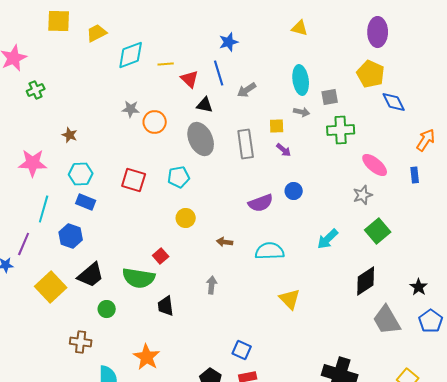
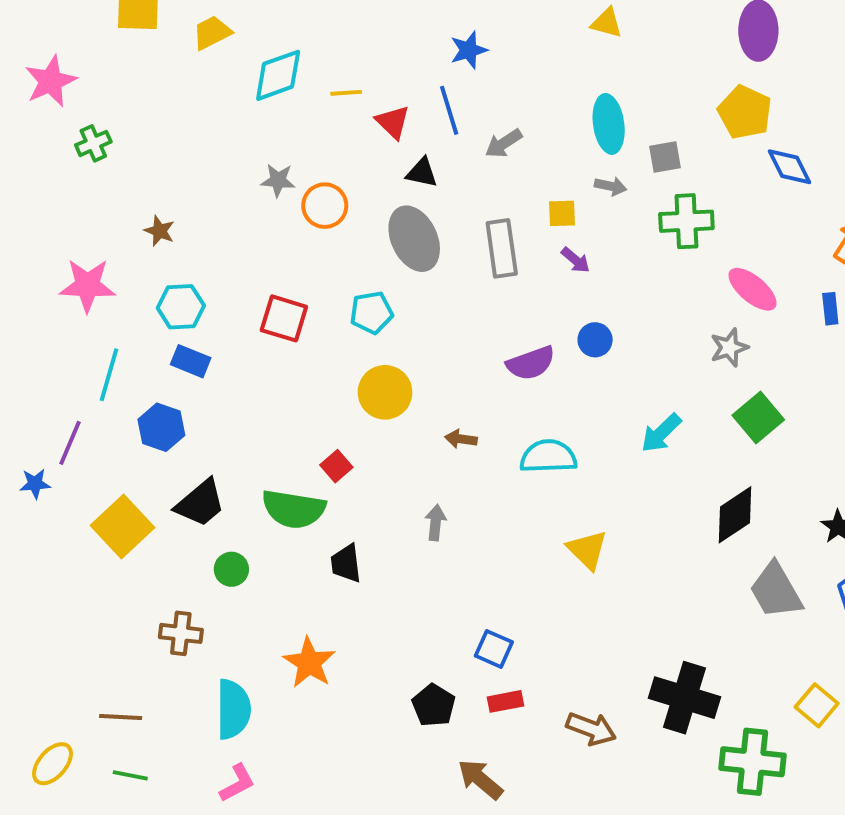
yellow circle: (186, 218) -> (385, 392), size x1.4

